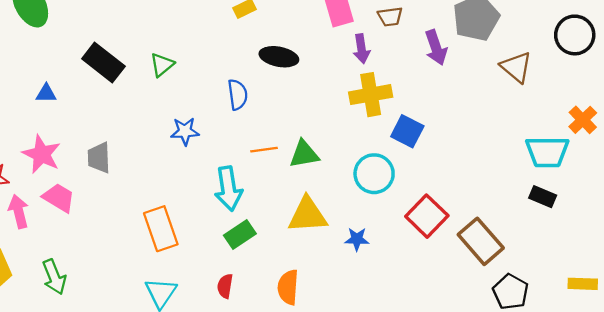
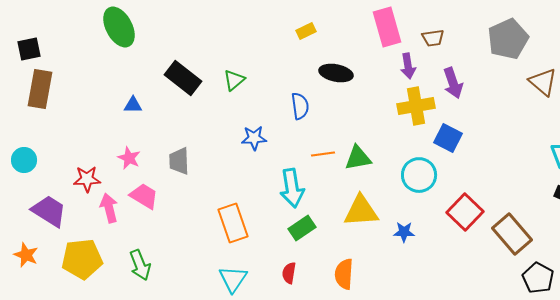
purple arrow: (436, 48) -> (453, 83), moved
pink star: (42, 154) -> (129, 158), size x0.7

